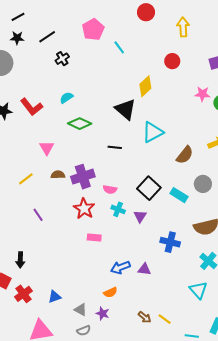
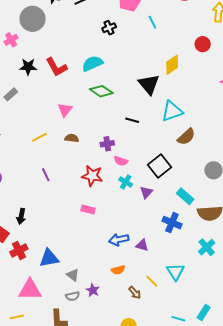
black cross: (62, 59) -> (109, 28), moved
cyan semicircle: (66, 98) -> (92, 64), size x1.5
brown semicircle: (185, 155) -> (186, 137), moved
purple cross: (83, 177) -> (107, 144), moved, size x0.6
cyan rectangle: (179, 195) -> (185, 196), moved
red star: (84, 209) -> (92, 176), turned -30
pink rectangle: (94, 238) -> (88, 210), moved
cyan triangle: (198, 290) -> (176, 272), moved
orange semicircle: (110, 292) -> (118, 270), moved
blue triangle: (54, 297) -> (49, 258), size x1.5
purple star: (103, 313) -> (93, 290), moved
yellow line: (165, 319) -> (152, 281), moved

